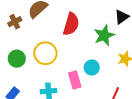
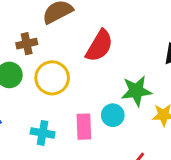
brown cross: (15, 22) -> (27, 44), moved
green star: (104, 35) -> (136, 91), moved

